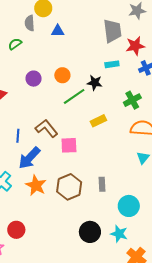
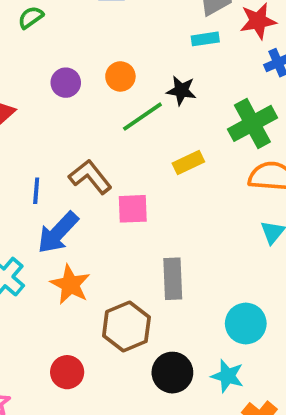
cyan rectangle: (112, 64) -> (205, 39), moved
green cross: (132, 100) -> (252, 123), size x1.4
gray rectangle: (102, 184) -> (173, 279), moved, size x1.5
brown hexagon: (69, 187) -> (126, 327), moved
red circle: (16, 230) -> (67, 372), moved

